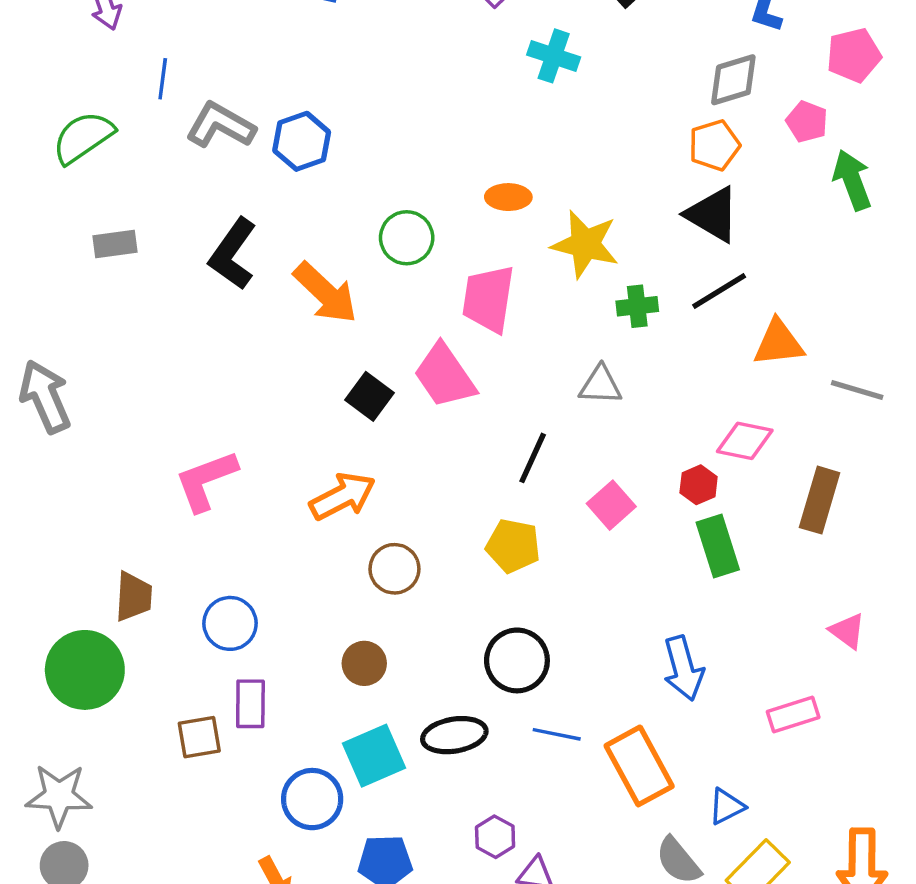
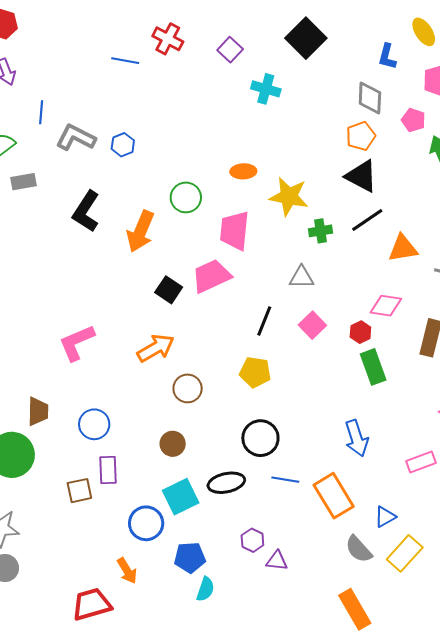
gray diamond: (733, 80) -> (370, 98), turned -68
blue hexagon: (302, 141) -> (123, 145), size x0.7
gray rectangle: (115, 244) -> (24, 182), moved
orange arrow: (325, 293) -> (140, 231), turned 72
pink trapezoid: (445, 376) -> (211, 276), turned 102
pink square: (611, 505) -> (312, 325), moved

